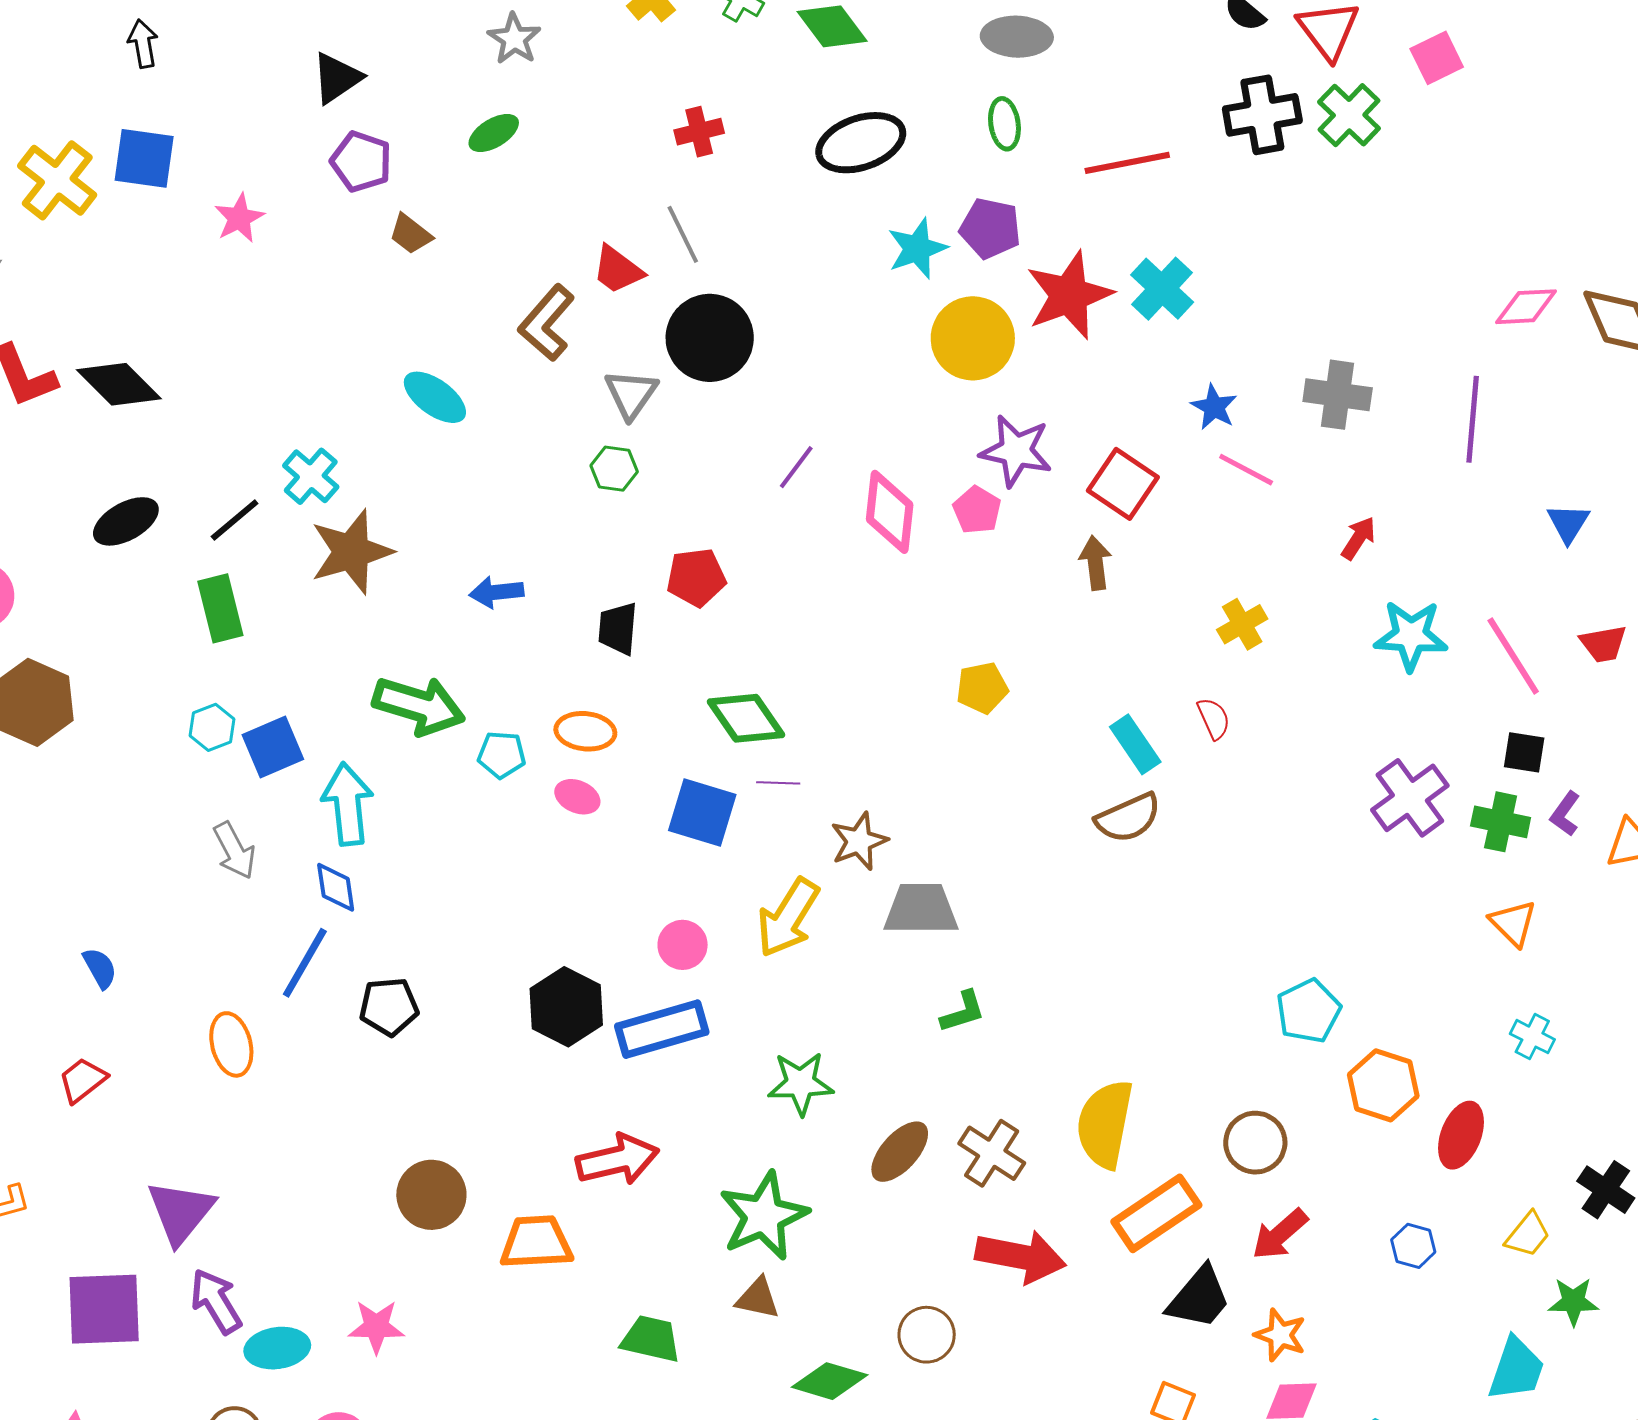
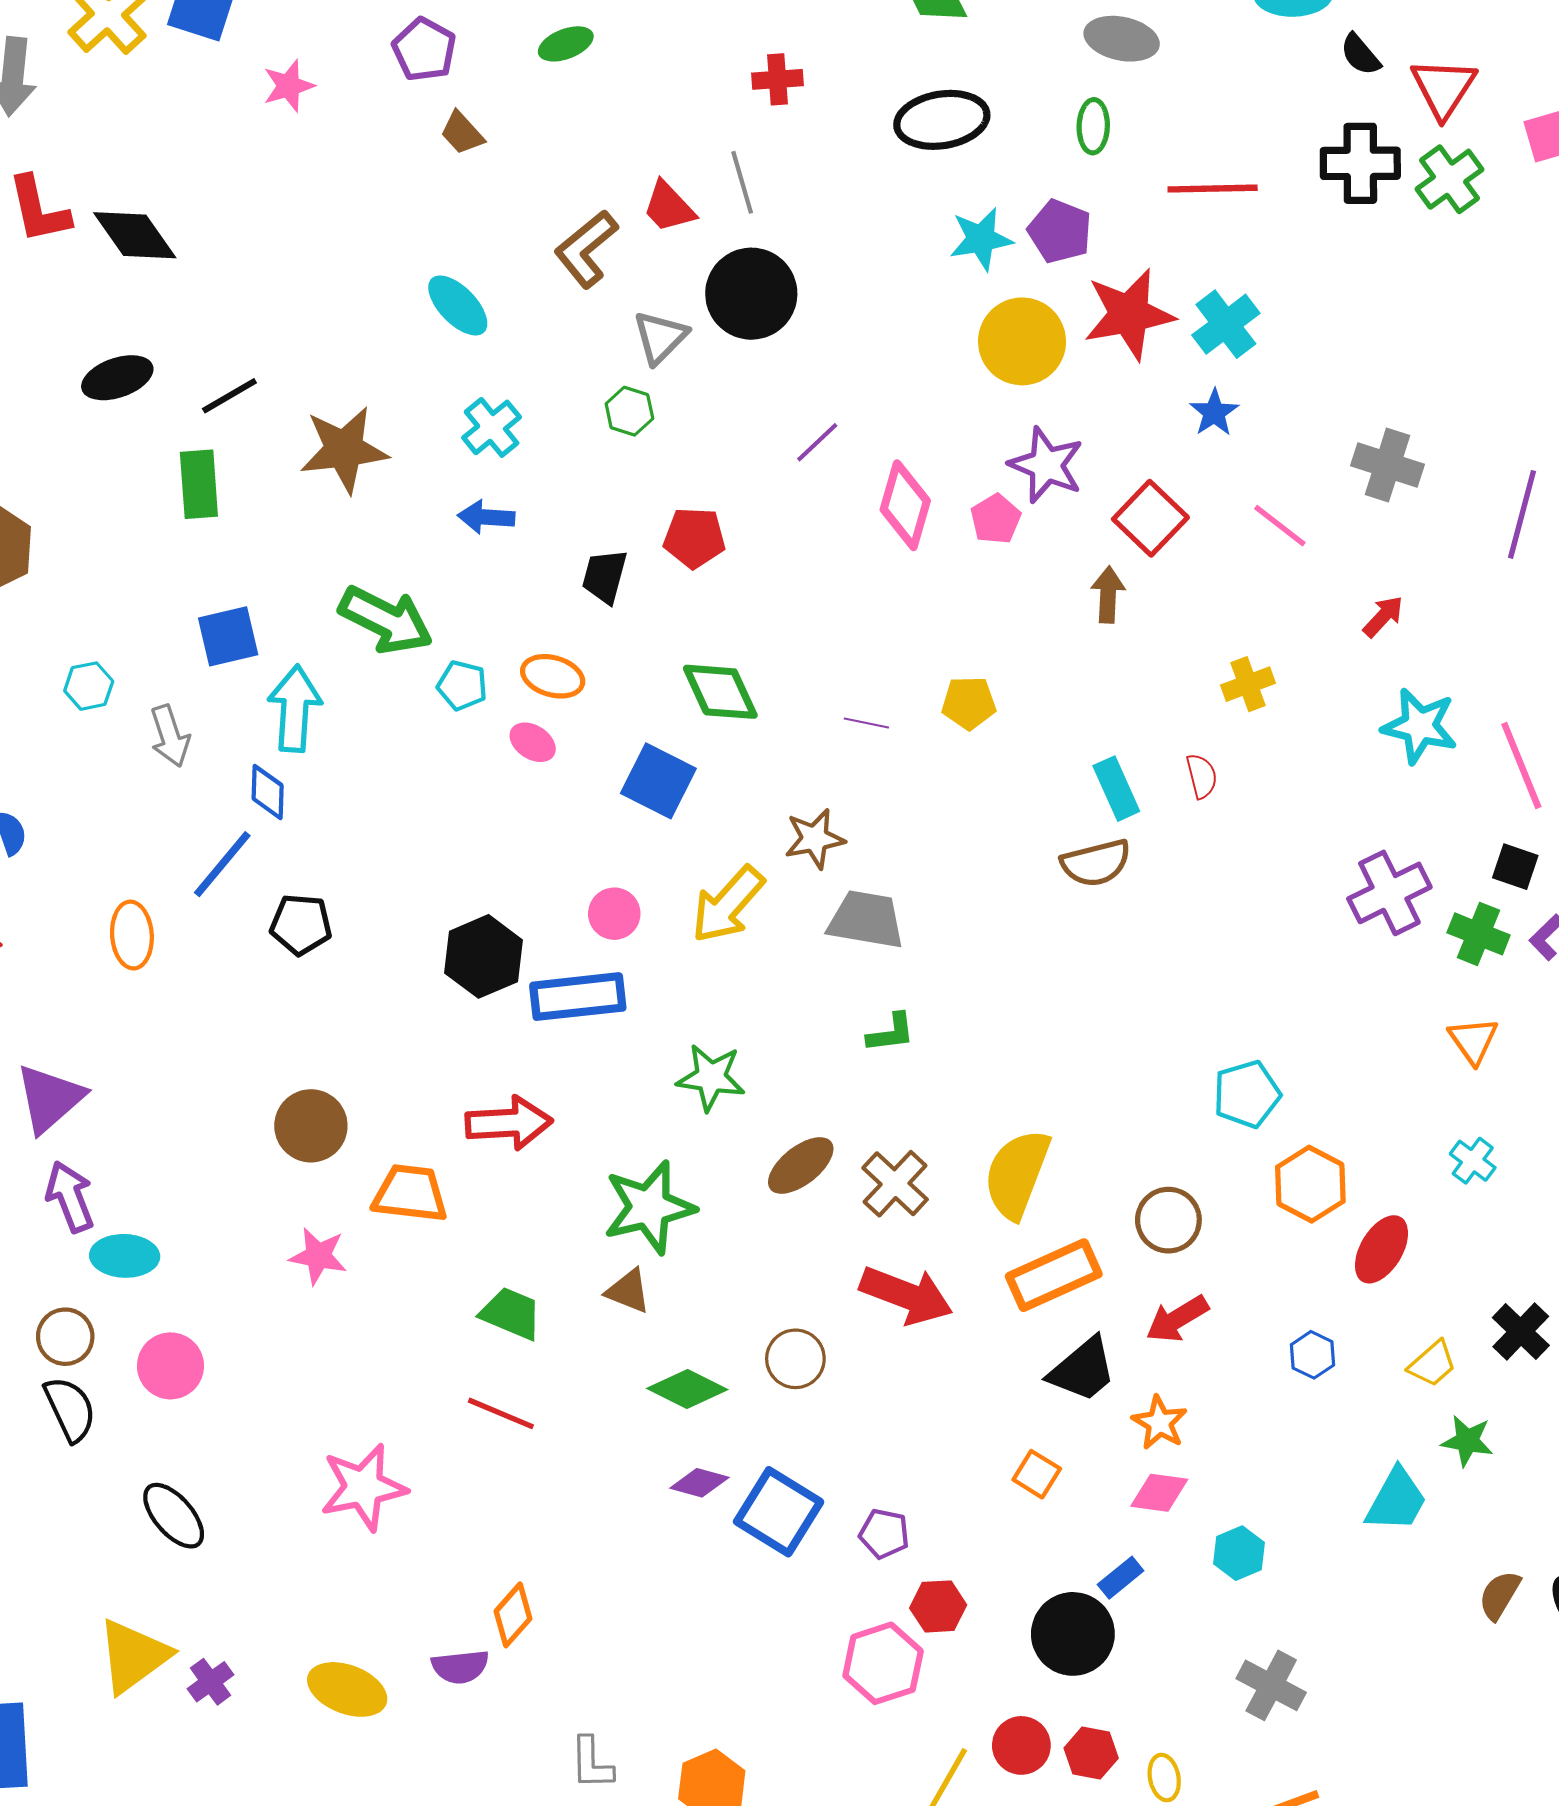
blue star: (1214, 407) -> (1214, 413), moved
cyan cross: (311, 476) -> (492, 427), moved
cyan hexagon: (212, 727) -> (89, 686), moved
purple line: (778, 783) -> (866, 723), moved
pink star: (376, 1327) -> (318, 1256), moved

